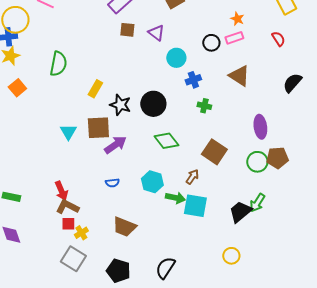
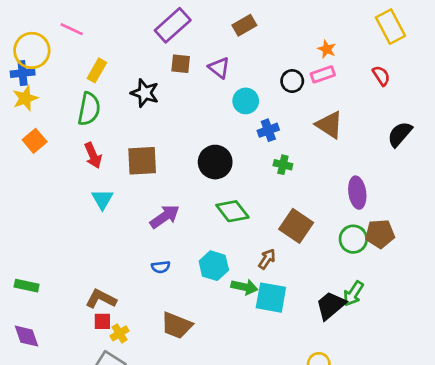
yellow rectangle: (95, 89) -> (97, 70), moved
black star: (120, 105) -> (145, 93), moved
brown square: (98, 128) -> (142, 161), moved
red arrow: (61, 191) -> (93, 155), moved

